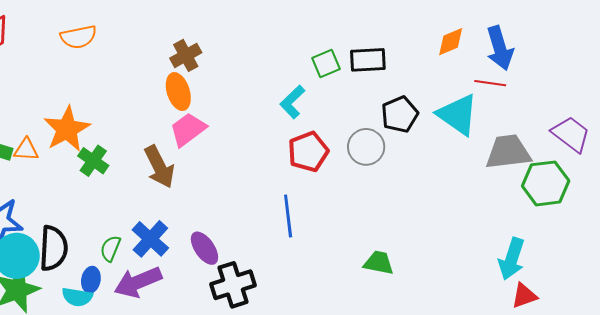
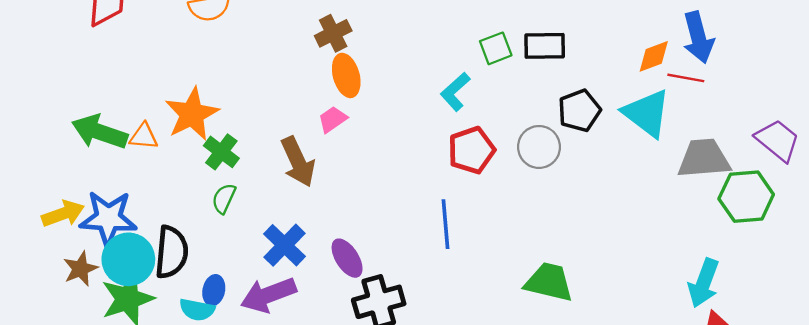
orange diamond: (451, 42) -> (654, 56), moved
orange ellipse: (178, 92) -> (346, 75), moved
pink trapezoid: (188, 129) -> (333, 119), size x0.7
green semicircle: (110, 248) -> (224, 199), moved
green trapezoid: (379, 263) -> (549, 282), size x1.4

